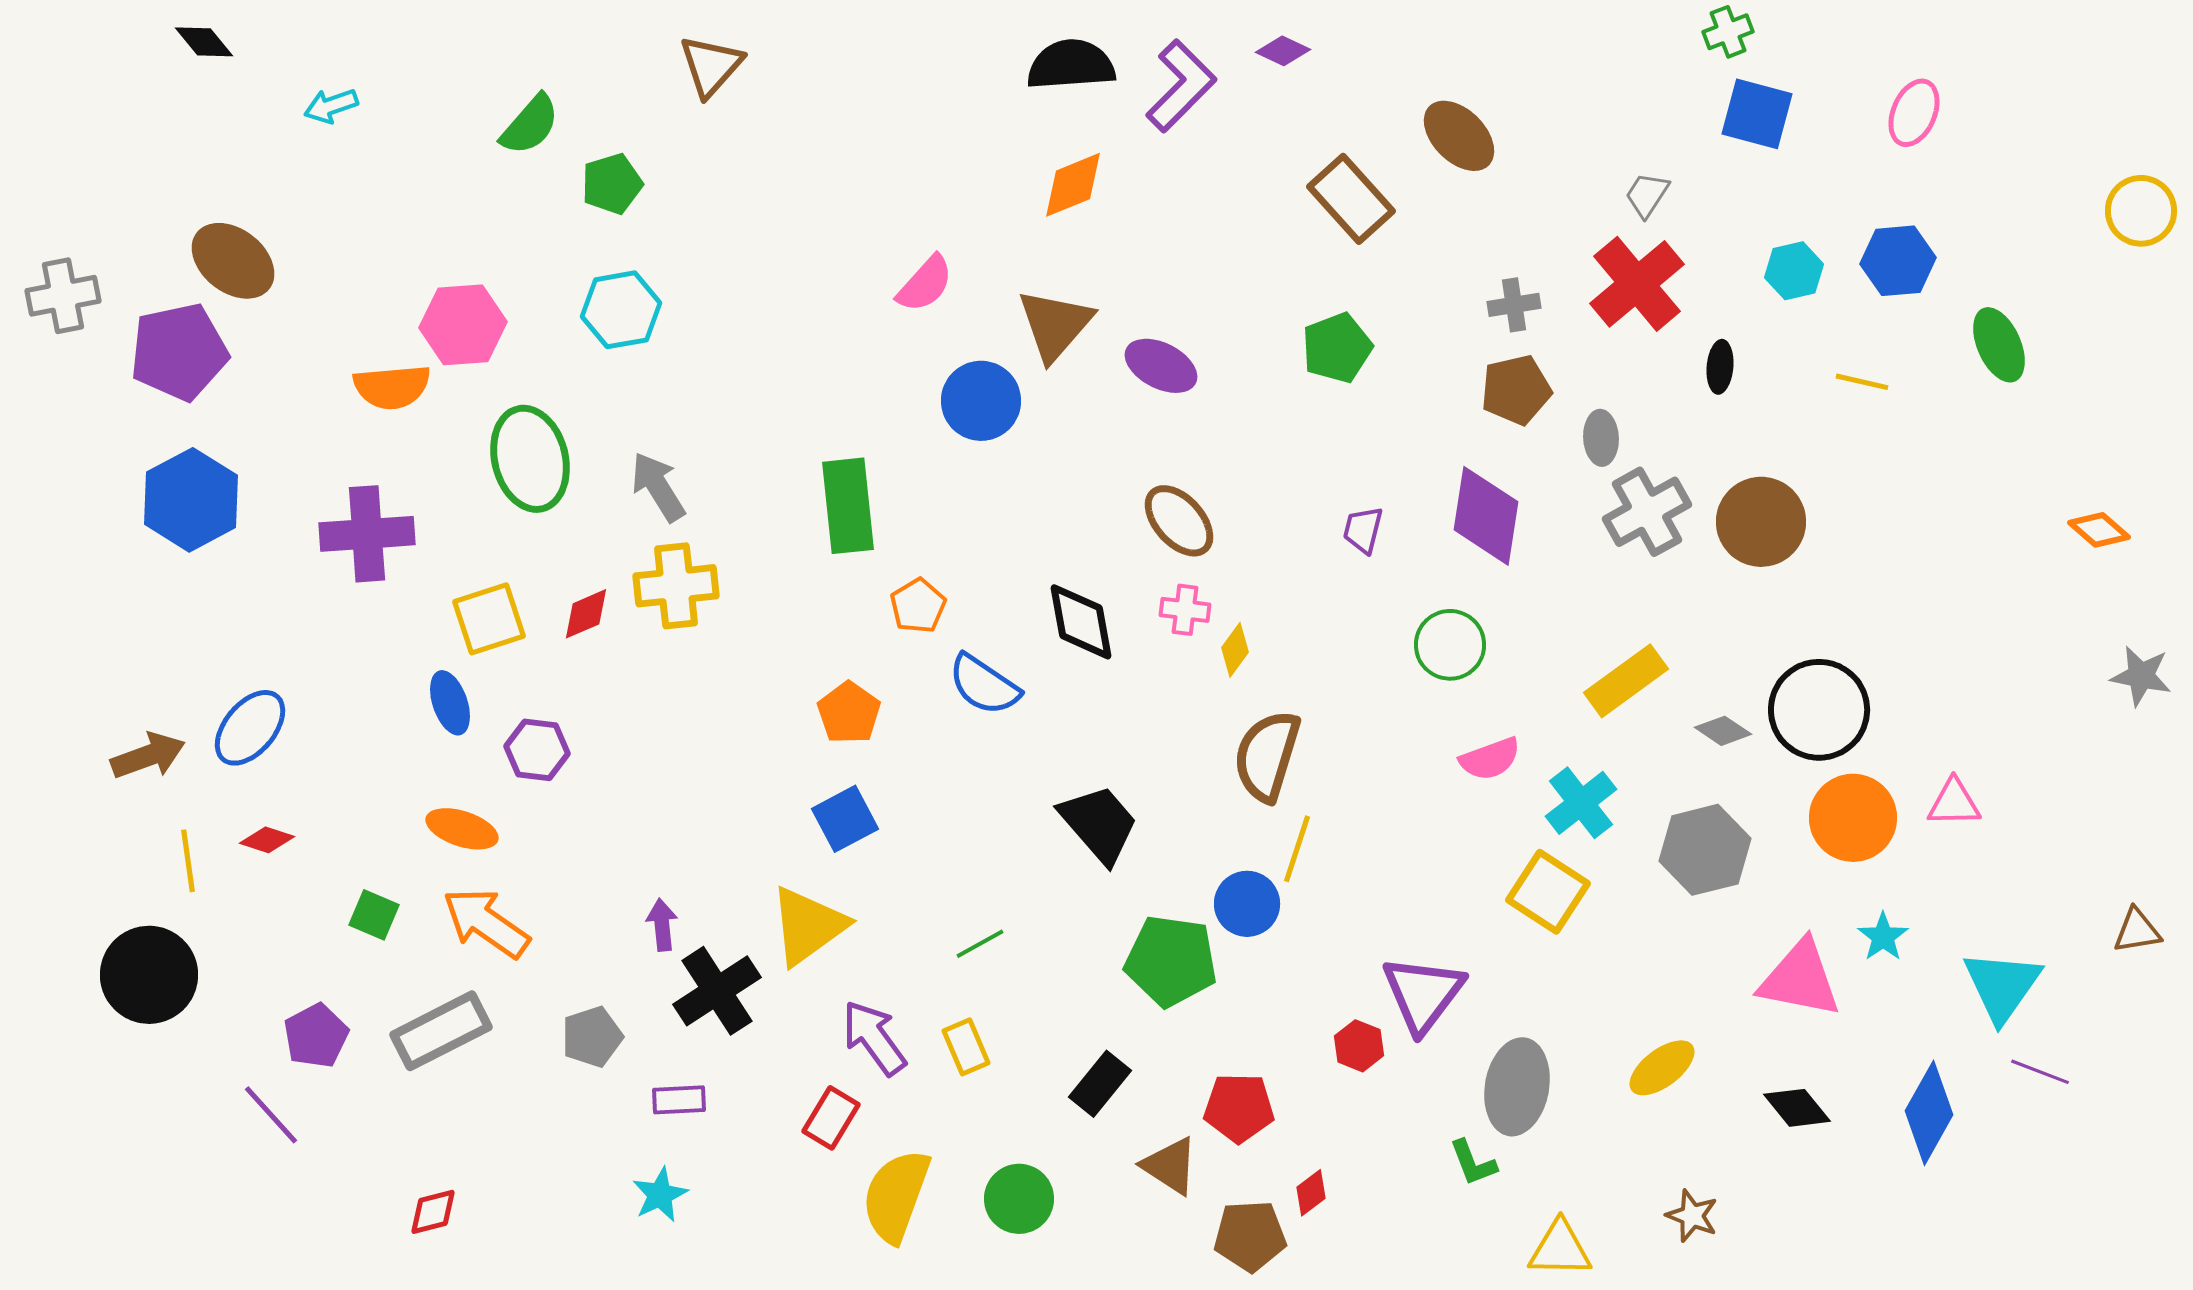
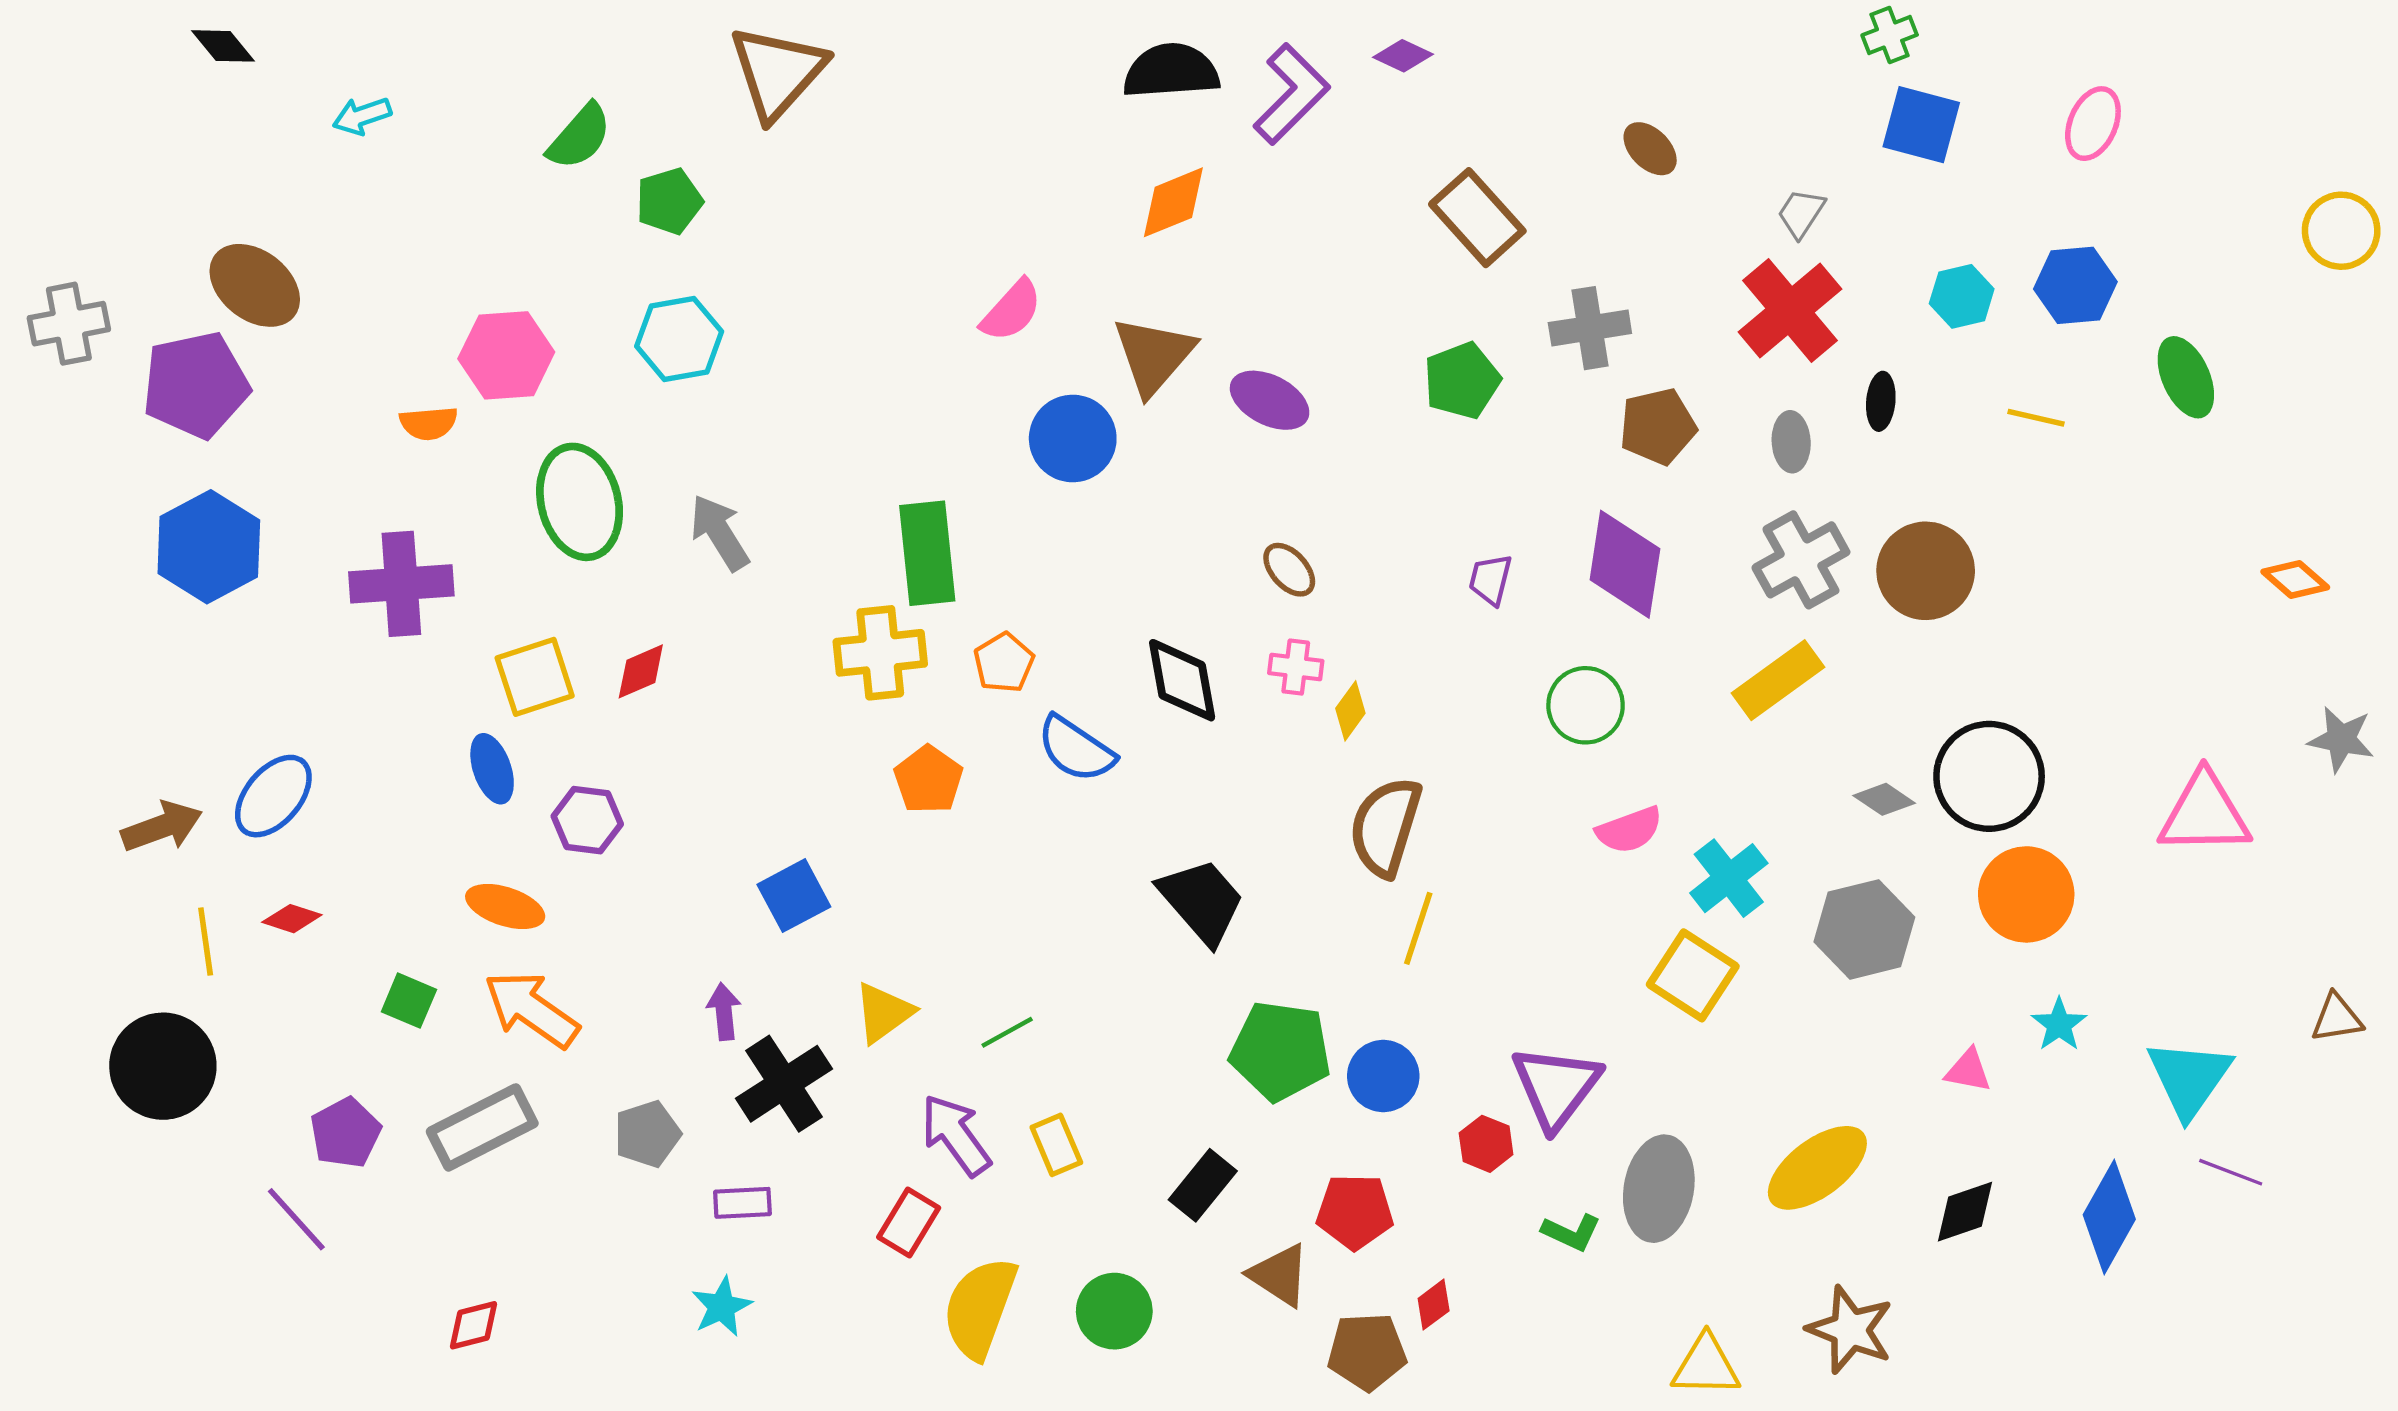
brown triangle: (711, 66) -> (777, 72), size x1.4
brown ellipse: (1459, 136) -> (1650, 149), moved, size x0.7
gray cross: (1514, 305) -> (1590, 328), moved, size x1.4
orange semicircle: (392, 387) -> (429, 423), size x0.7
gray ellipse: (1601, 438) -> (1791, 442), moved
brown ellipse: (1179, 521) -> (1289, 570), size x0.7
yellow cross: (676, 586) -> (880, 653), moved
yellow rectangle: (1626, 681) -> (1778, 680), moved
pink triangle: (1954, 803) -> (2204, 814), moved, size x1.6
blue square: (845, 819) -> (794, 896), moved
blue circle: (1247, 904) -> (1383, 1076), moved
yellow triangle: (808, 926) -> (884, 1013), size x0.7
green line: (980, 944) -> (1007, 1032), moved
pink triangle: (1800, 979) -> (1968, 1071), size x0.5
yellow ellipse: (1662, 1068) -> (1817, 1168), size x1.4
black diamond: (1797, 1108) -> (1965, 1212), turned -70
green L-shape: (1473, 1163) -> (1571, 1232), moved, turned -44
brown star: (1692, 1216) -> (1850, 1330), size x1.5

